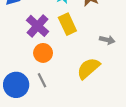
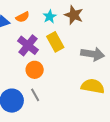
gray arrow: (107, 40) -> (93, 54), size x1.6
yellow semicircle: (88, 68) -> (93, 86), moved, turned 55

